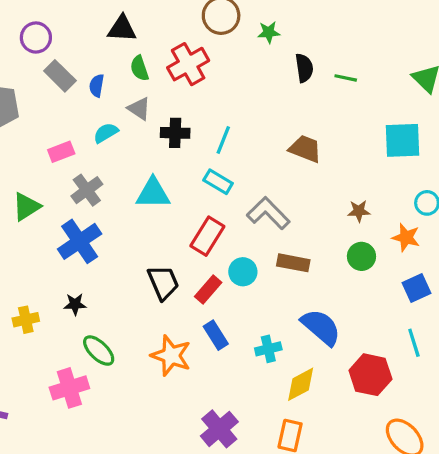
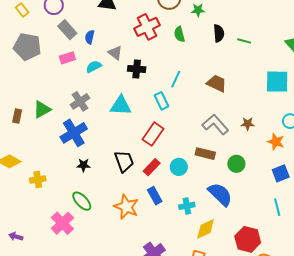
green semicircle: (139, 68) -> (179, 34), moved
cyan line: (223, 140) -> (176, 79), moved
pink rectangle: (61, 152) -> (67, 58), moved
cyan rectangle: (218, 182) -> (161, 101), turned 30
gray L-shape: (268, 213) -> (215, 124), moved
green circle: (361, 256) -> (236, 164), moved
cyan circle: (243, 272) -> (179, 167), moved
black star: (75, 304) -> (83, 165), moved
red hexagon: (370, 375) -> (248, 239), moved
pink cross: (69, 388) -> (62, 223), turned -30

